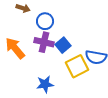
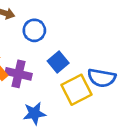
purple cross: (44, 42) -> (19, 74), moved

